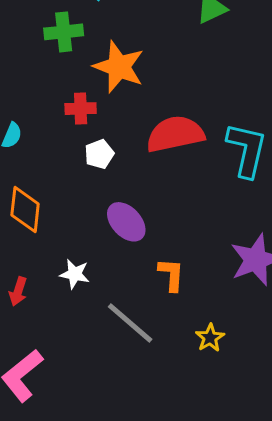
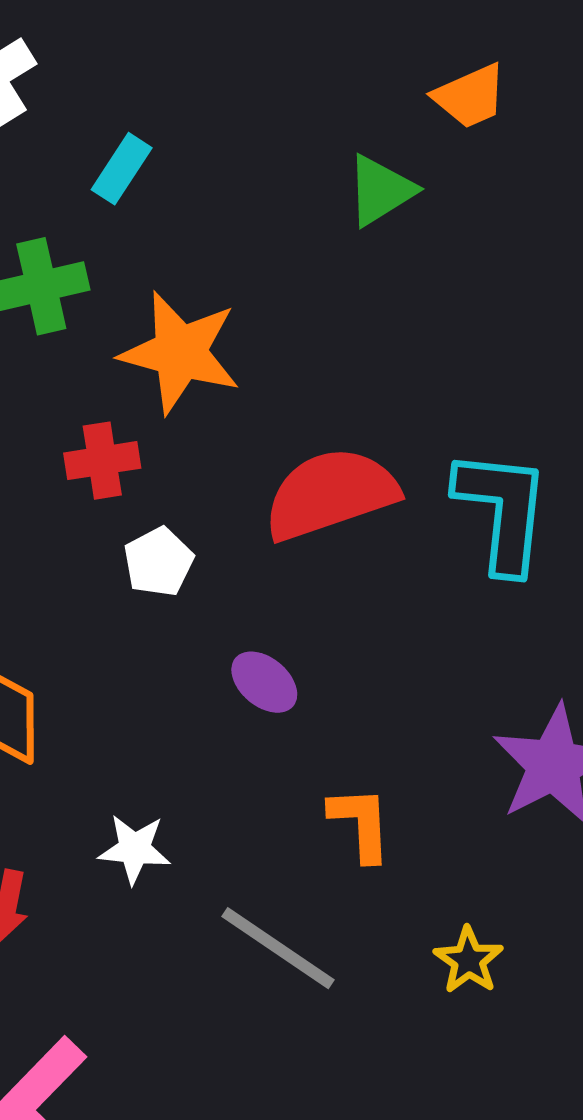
purple ellipse: (126, 222) -> (264, 682), moved, size x0.7

